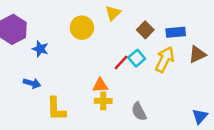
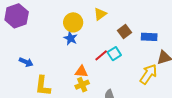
blue star: (40, 49) -> (71, 38), moved
yellow arrow: (165, 59) -> (148, 74), moved
yellow cross: (103, 101) -> (82, 85), turned -32

